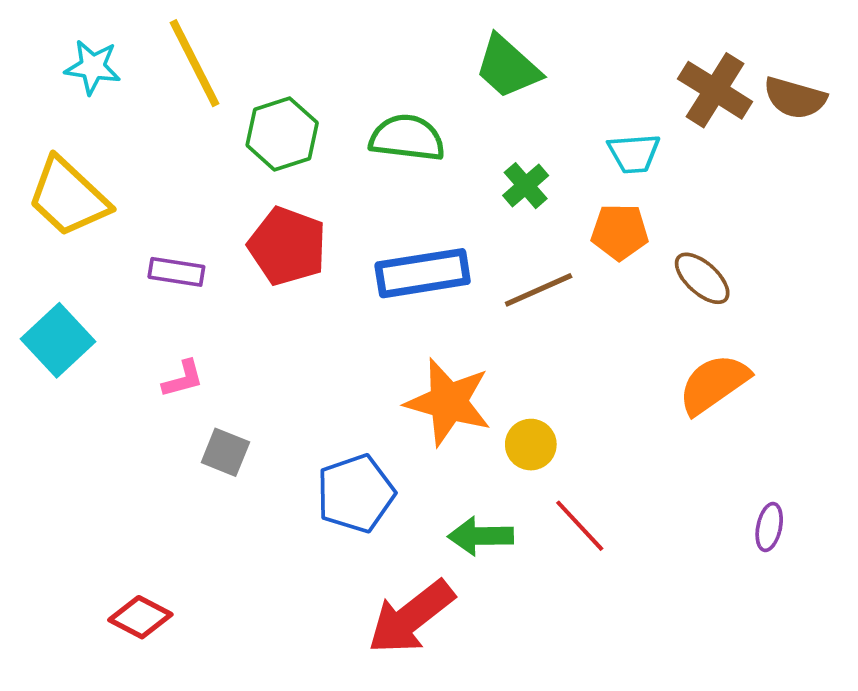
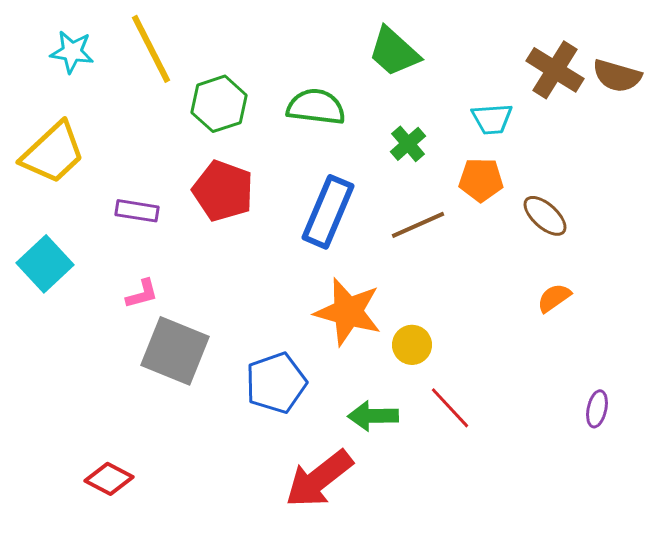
yellow trapezoid: (68, 197) -> (53, 153), turned -86
blue rectangle: (423, 273) -> (328, 212), turned -58
orange semicircle: (714, 384) -> (554, 298), size x0.6
gray square: (225, 452) -> (175, 351), size x1.8

